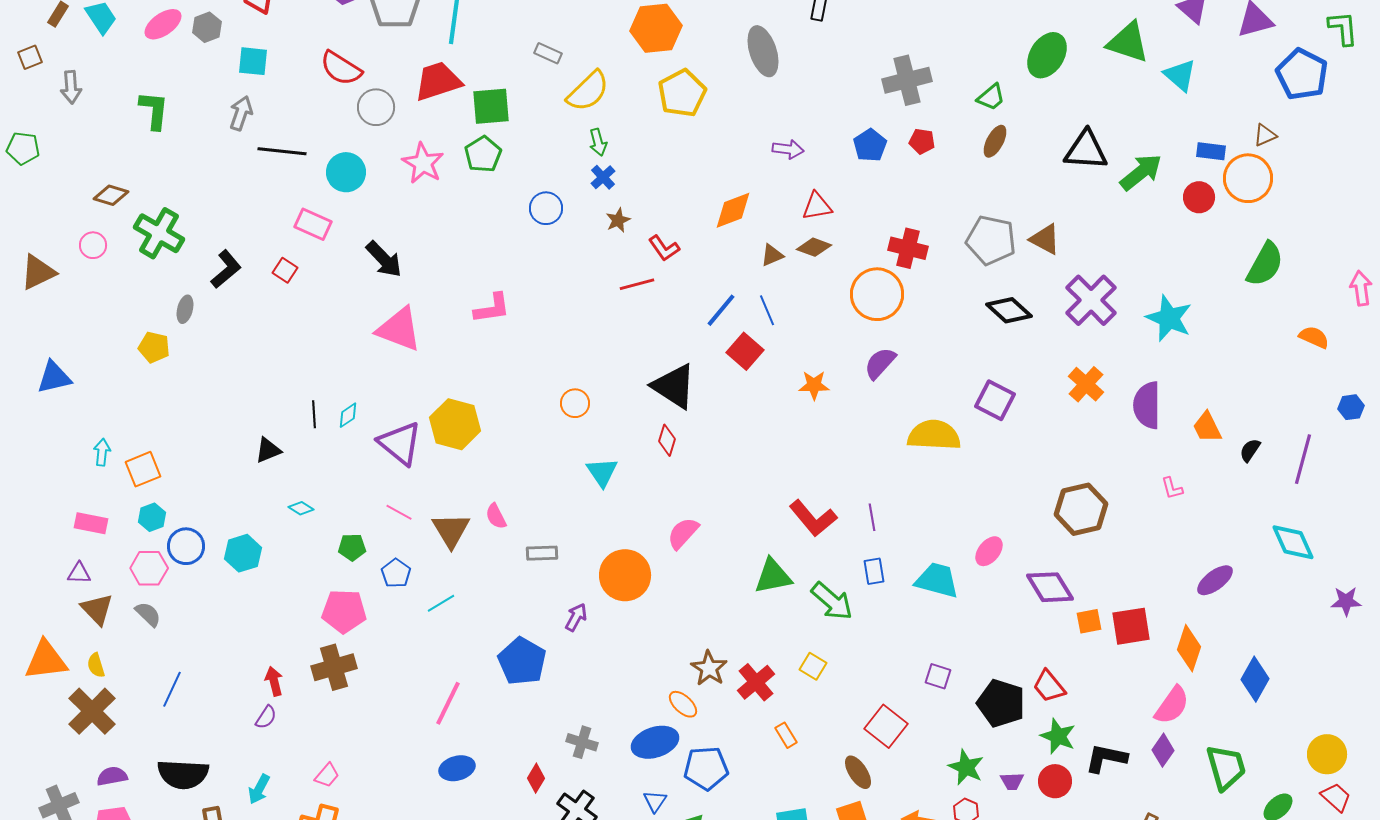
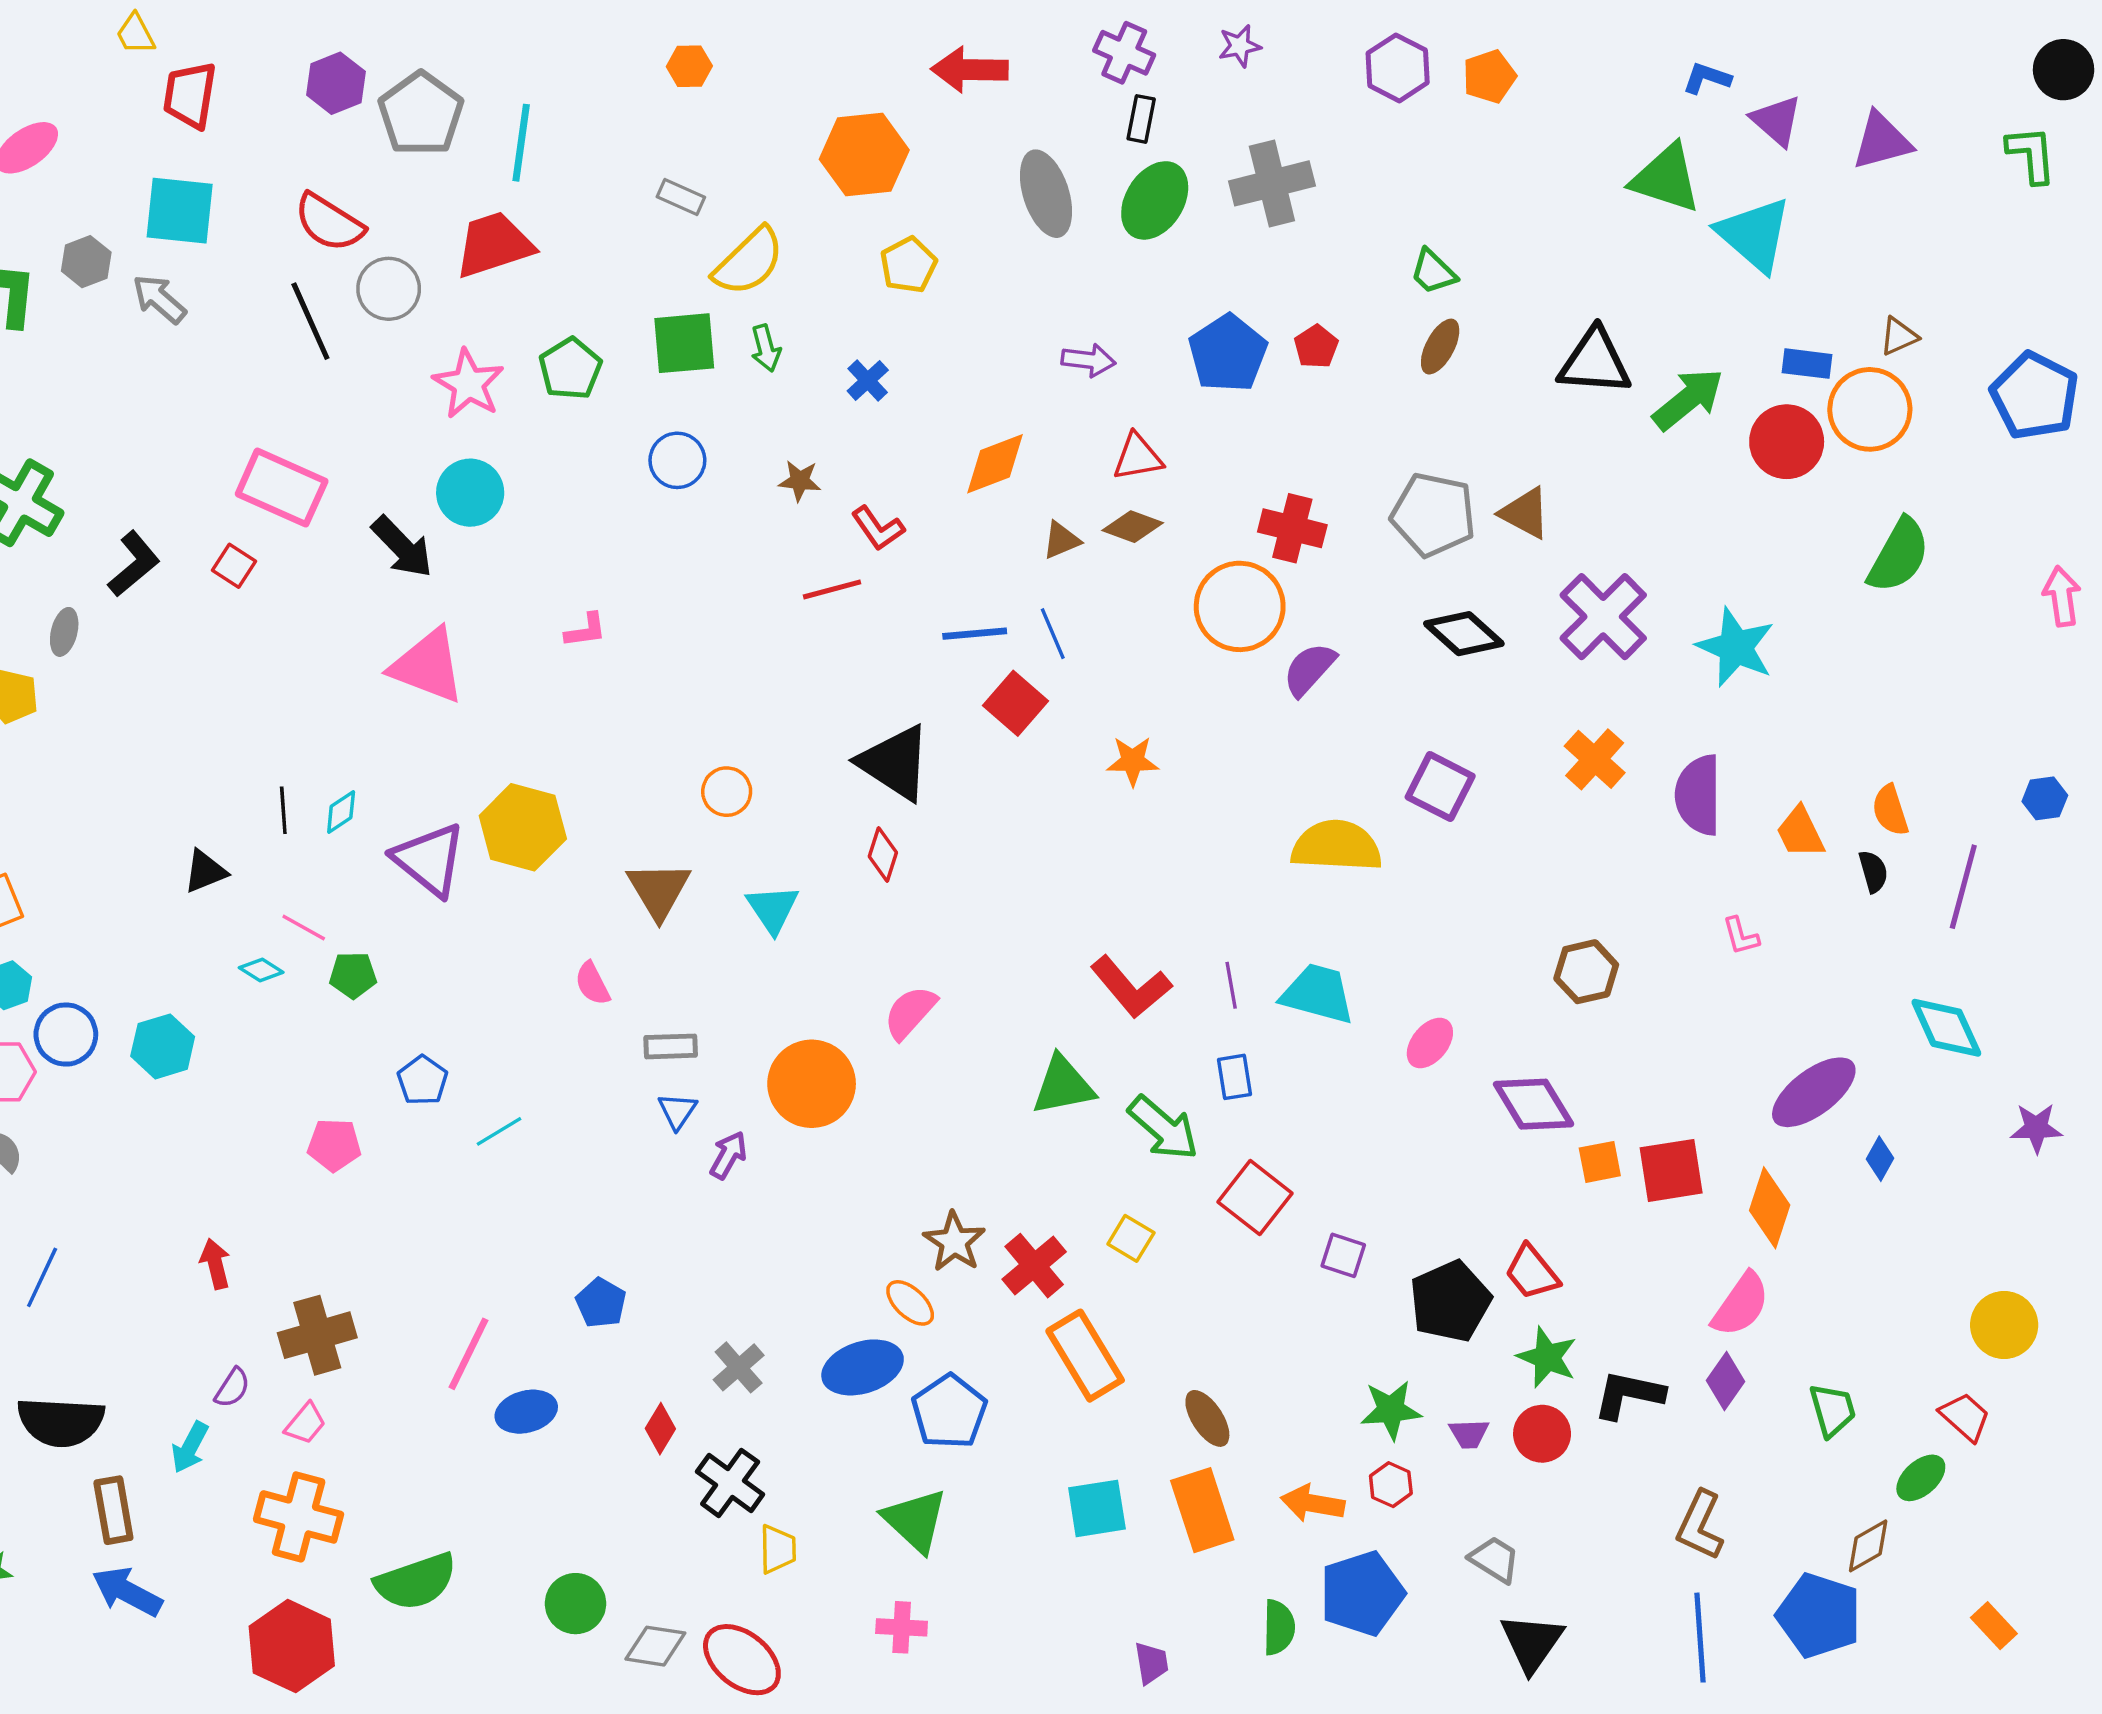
gray hexagon: (207, 27) -> (86, 262), moved
green ellipse: (1047, 55) -> (1155, 200), moved
cyan square: (253, 61) -> (180, 211), size x1.4
blue pentagon: (1302, 74) -> (2035, 396), moved
cyan triangle: (1180, 75) -> (1754, 234), size x1.4
gray cross: (907, 80) -> (1272, 183), moved
yellow pentagon: (682, 93) -> (908, 265), size x0.7
green trapezoid: (991, 97) -> (1433, 272), turned 84
green square: (491, 106) -> (684, 343), moved
gray arrow: (241, 113) -> (159, 299), turned -68
red pentagon: (922, 141) -> (1316, 347), turned 30
blue pentagon: (870, 145) -> (1228, 353), size x1.4
black line: (282, 151) -> (310, 321), moved, turned 60
cyan circle: (346, 172) -> (470, 493), moved
blue cross: (603, 177) -> (868, 381), moved
red circle: (1199, 197) -> (1787, 442), size x1.4
brown star: (618, 220) -> (800, 481), turned 30
pink rectangle: (313, 224) -> (282, 488), size x1.4
pink L-shape: (492, 308) -> (586, 630), size x0.7
blue line: (721, 310) -> (975, 634), turned 45
orange semicircle: (1314, 337) -> (1890, 810), moved, turned -132
purple semicircle: (880, 363) -> (1309, 669), moved
black semicircle: (1250, 450) -> (1873, 871), turned 130
brown hexagon: (1081, 509) -> (1586, 972), size x0.7
pink line: (399, 512) -> (304, 927), moved
brown triangle: (451, 530) -> (659, 890), moved
green pentagon: (352, 547) -> (353, 975), moved
cyan trapezoid: (937, 580) -> (1318, 994), moved
purple ellipse: (1215, 580) -> (1814, 1092), size x1.4
pink pentagon: (344, 611) -> (334, 1145), size x0.7
blue pentagon: (522, 661) -> (601, 1303), moved, size x0.6
brown cross: (334, 667) -> (317, 1335), moved
blue diamond: (1255, 679) -> (1880, 1159), moved, size x0.6
pink line: (448, 703) -> (468, 1354), moved
black pentagon: (1001, 703) -> (1450, 1301), turned 30
purple semicircle: (266, 717) -> (232, 1388), moved
red square: (886, 726) -> (1255, 1198), moved
orange rectangle: (786, 735) -> (1085, 1356), size x2.0
gray cross: (582, 742) -> (739, 1367), turned 32
yellow circle: (1327, 754) -> (2004, 1325), moved
green star: (966, 767) -> (1391, 1410), turned -30
green trapezoid: (1226, 767) -> (1833, 1410), size x0.7
blue pentagon: (706, 768) -> (949, 1412), turned -30
red trapezoid: (1336, 797) -> (1965, 1417), moved
blue triangle: (655, 801) -> (677, 1111), moved

